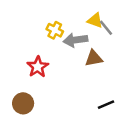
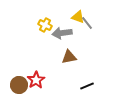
brown triangle: (94, 58) -> (69, 57), moved
red star: (38, 67) -> (36, 80), moved

